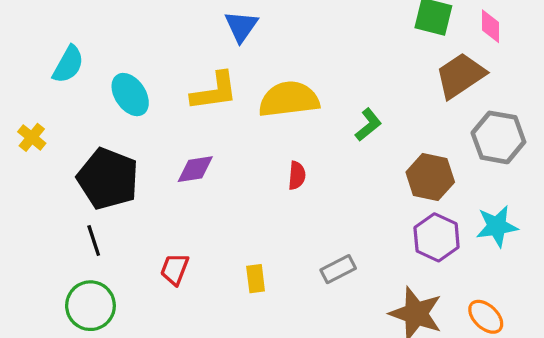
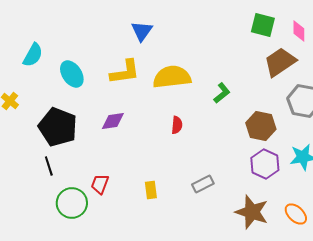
green circle: (90, 306) -> (72, 203), moved

